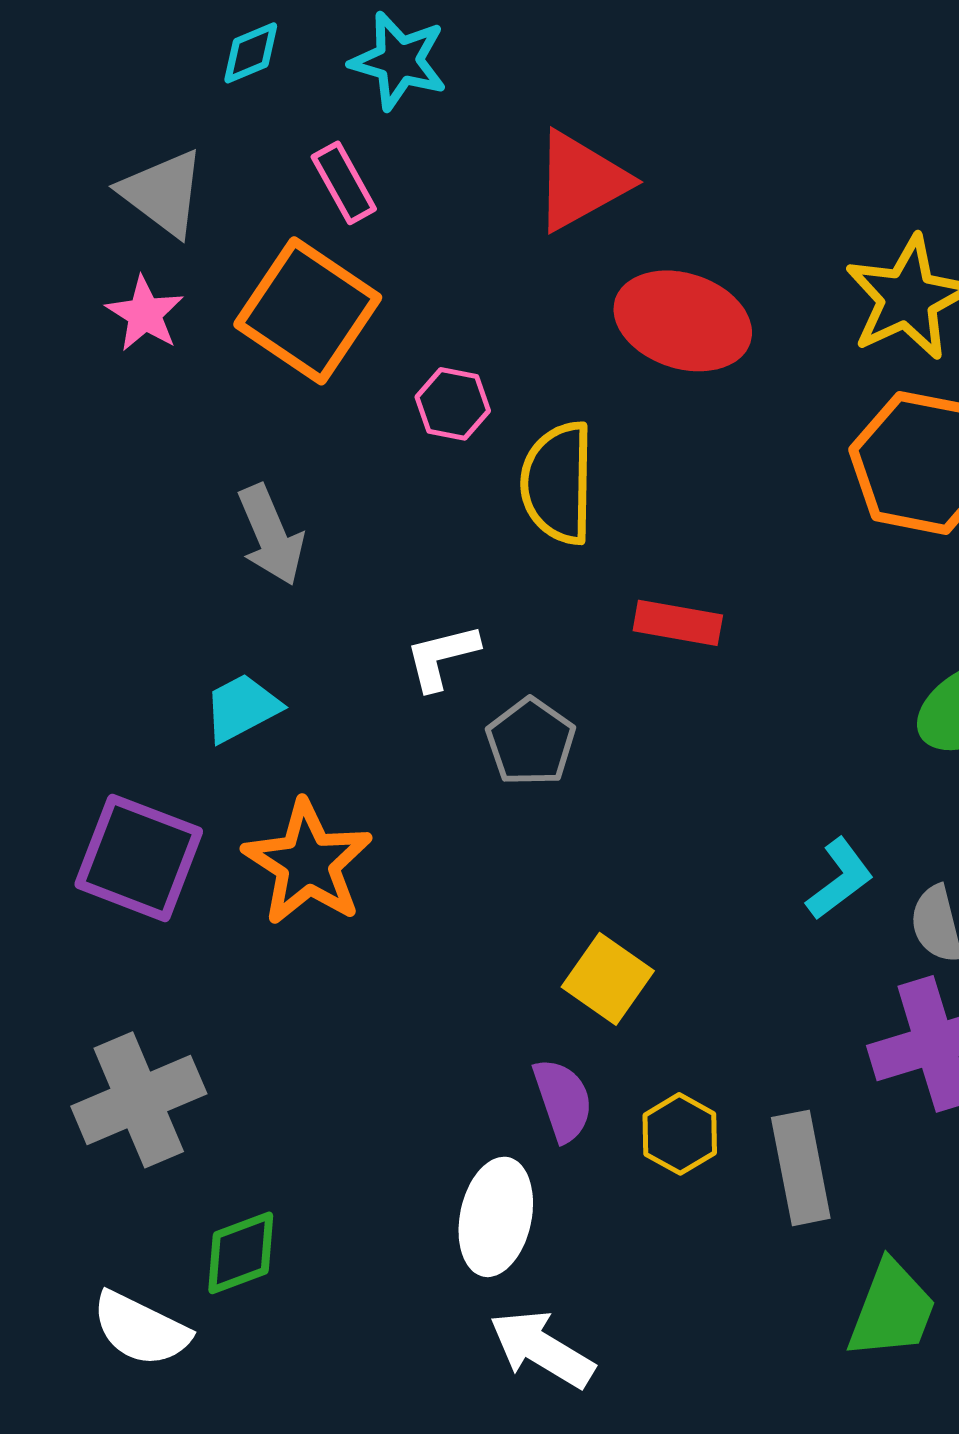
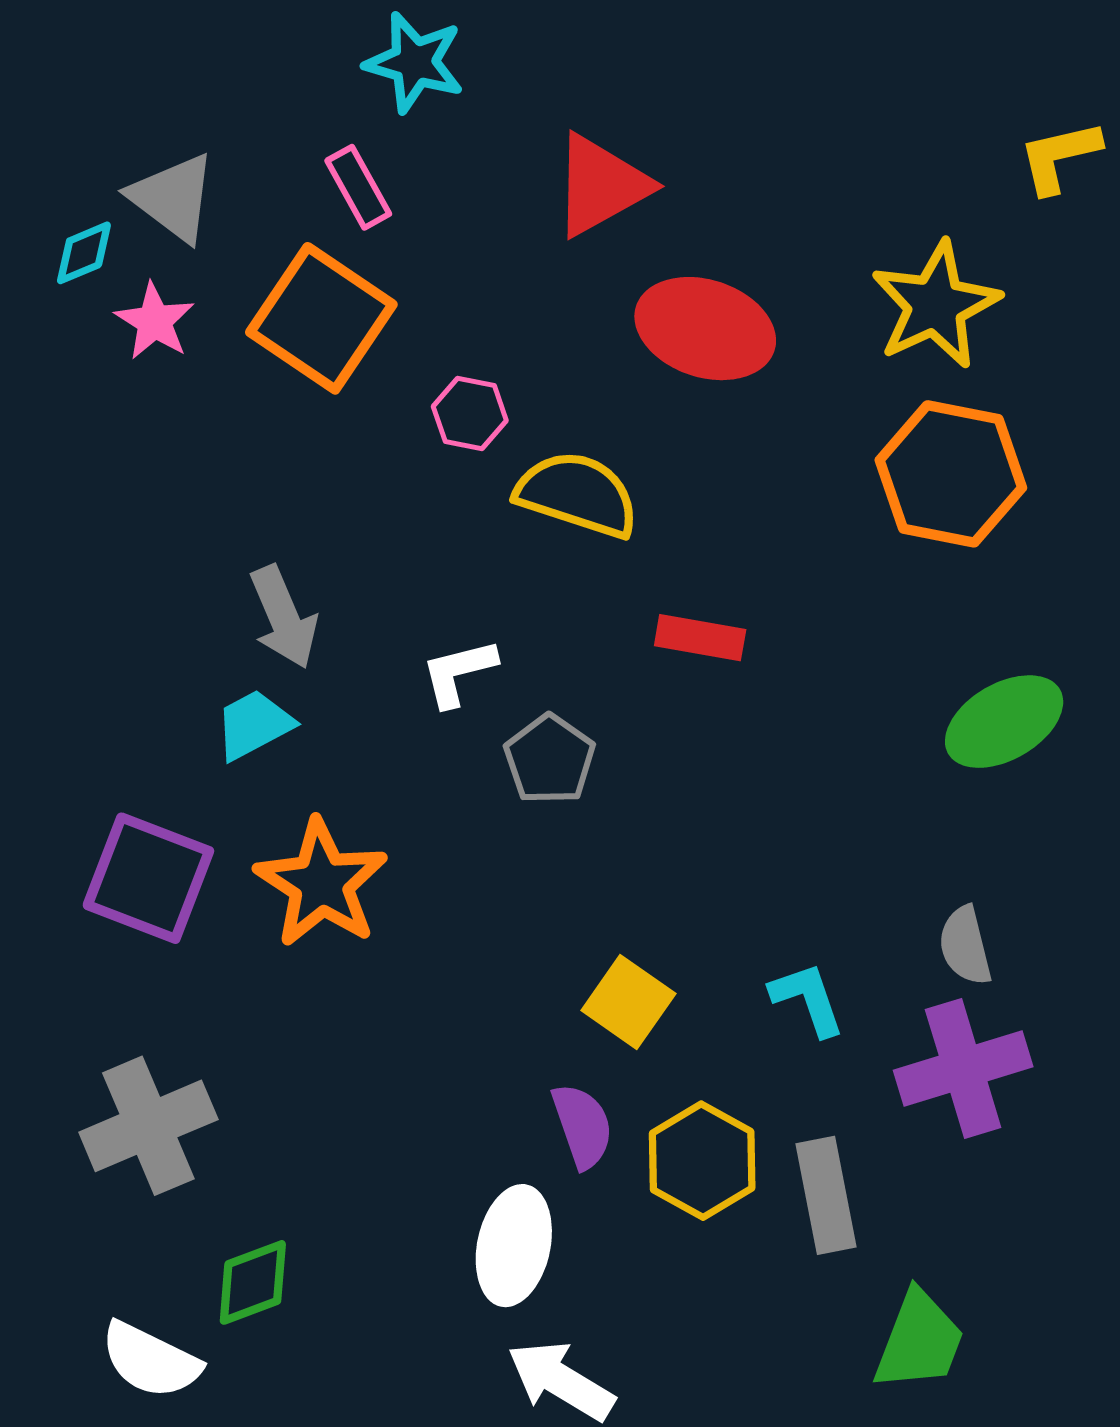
cyan diamond: (251, 53) -> (84, 253), moved
yellow semicircle: (558, 483) -> (577, 494), turned 107
gray arrow: (271, 535) -> (284, 617), moved
cyan L-shape: (840, 879) -> (808, 999), moved, turned -72
yellow hexagon: (680, 1134) -> (702, 1161), size x1.4

